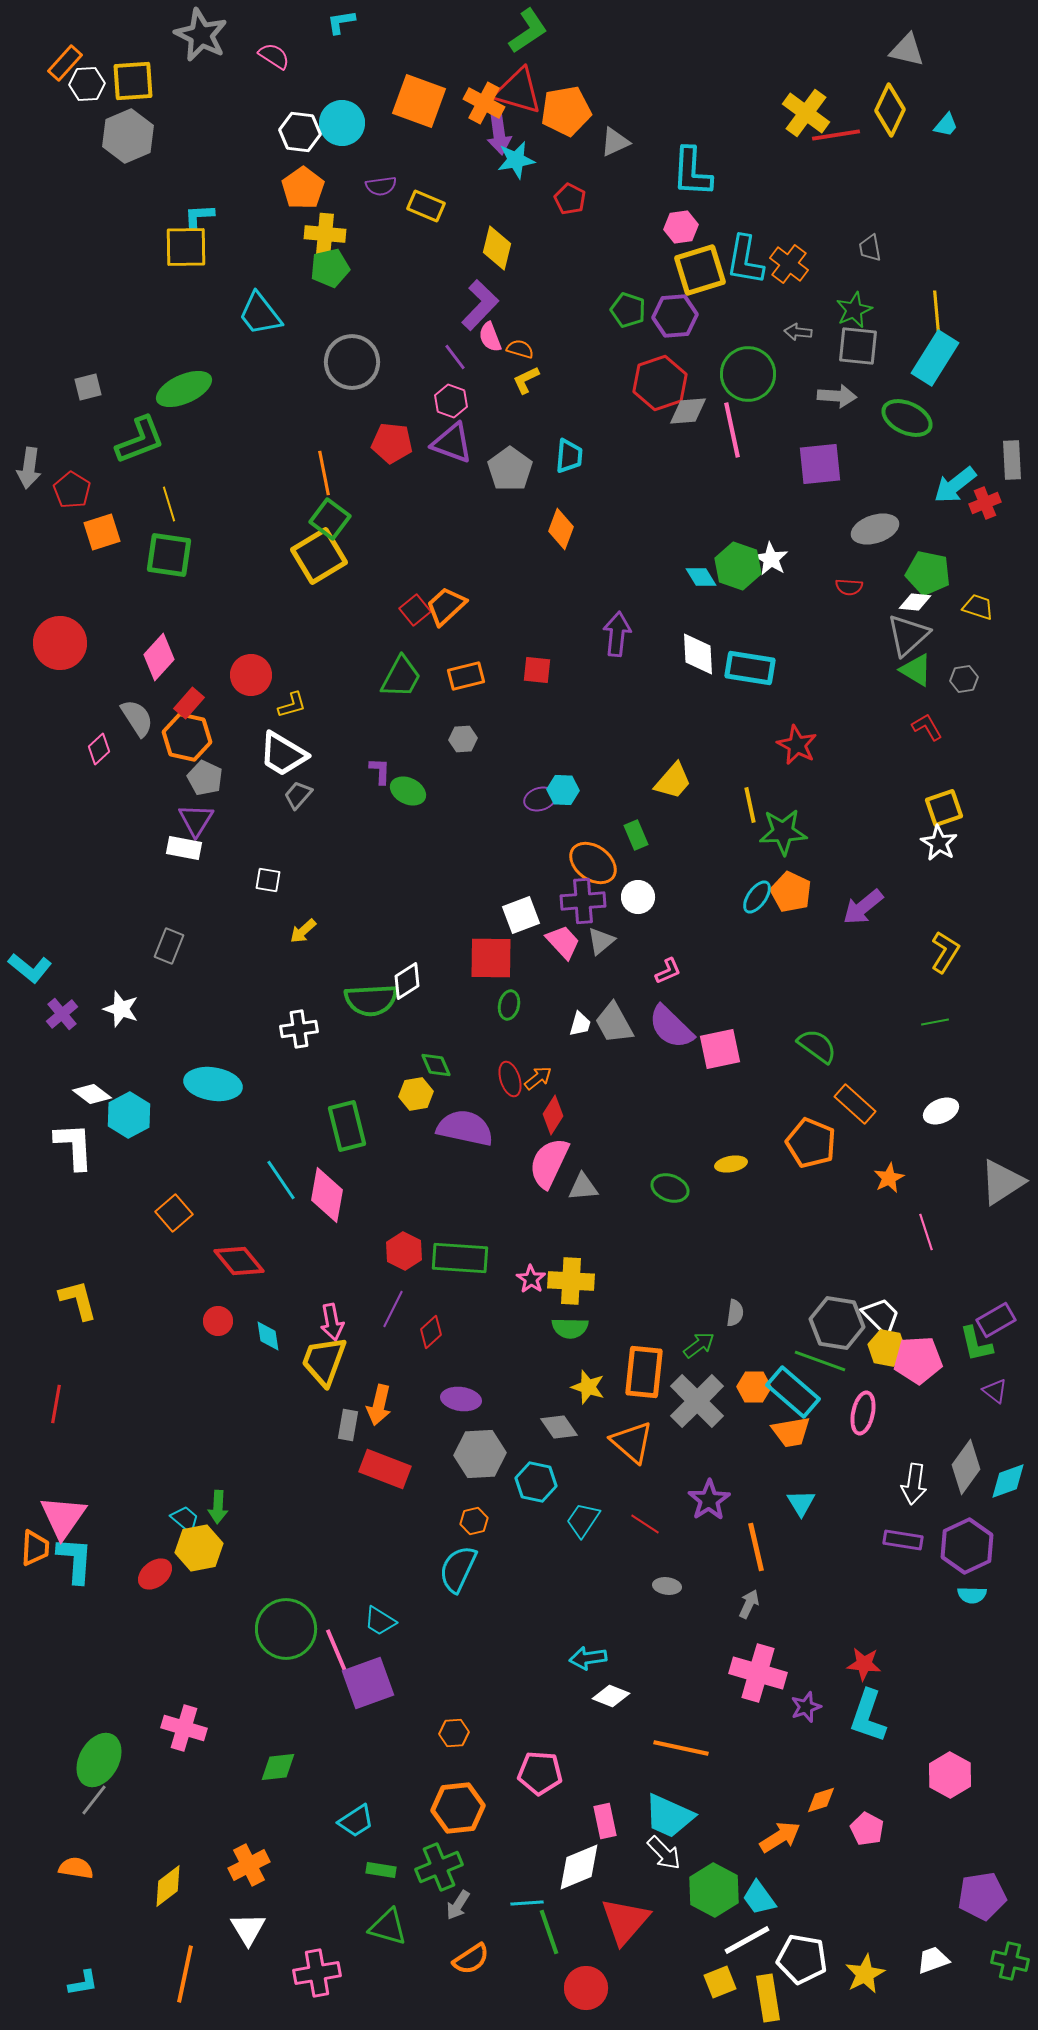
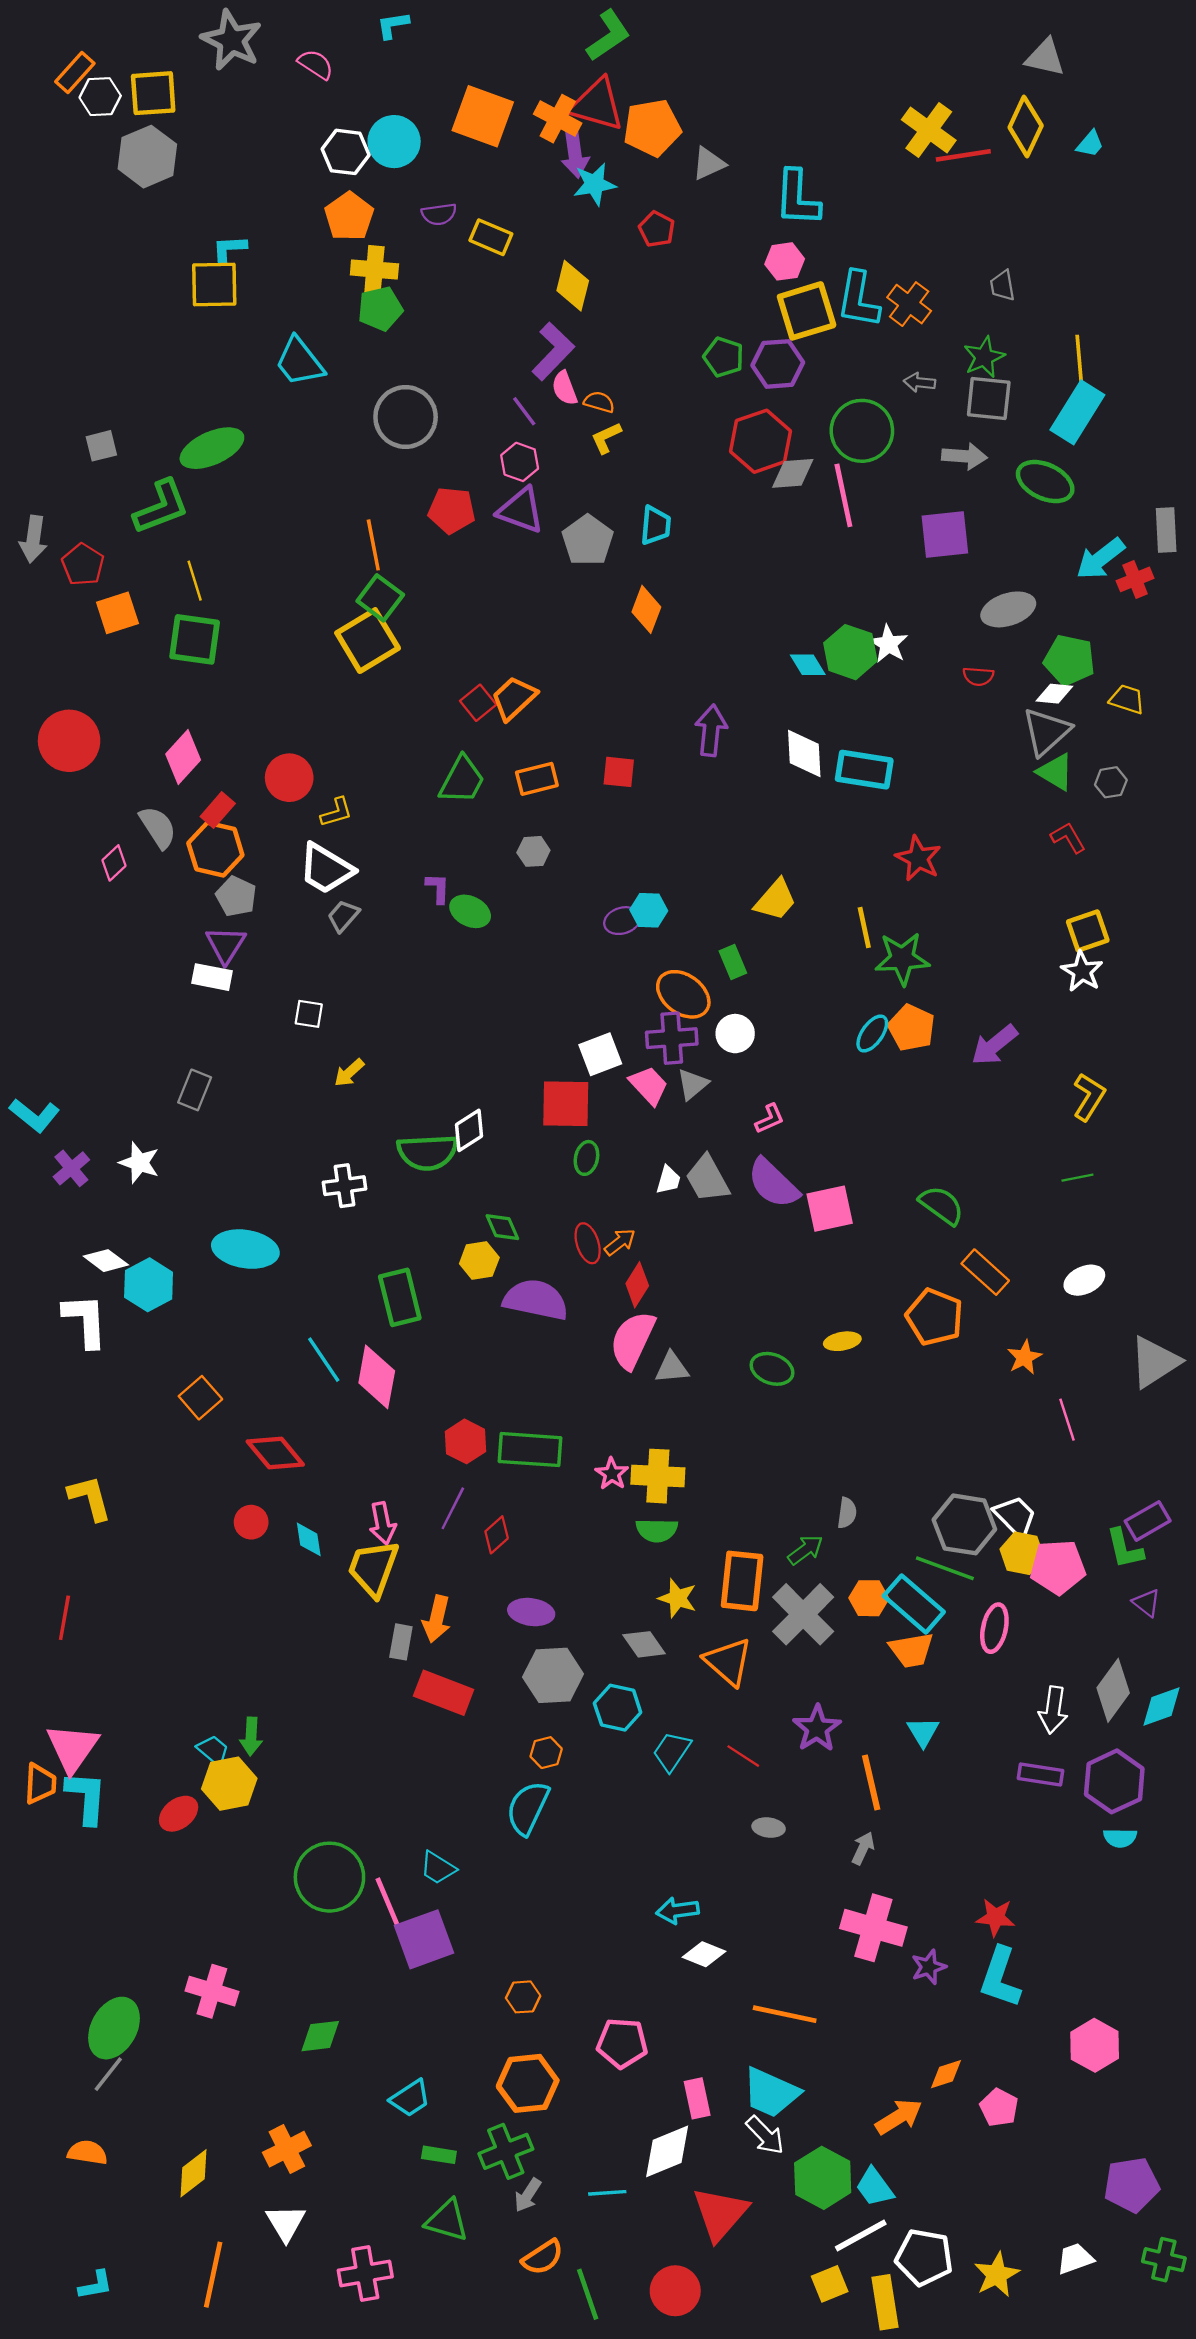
green line: (549, 1932) -> (588, 2294), moved

